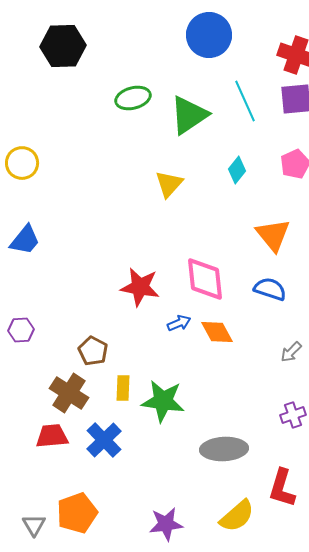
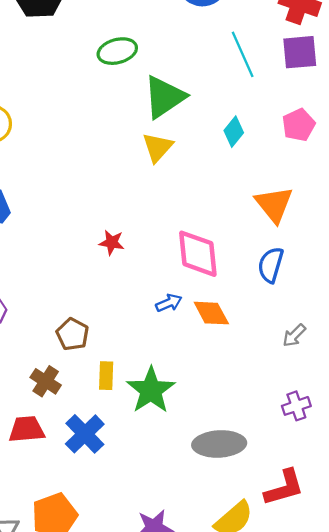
green triangle: (189, 115) -> (164, 97), moved
red star: (140, 287) -> (112, 242), moved, size x0.6
blue semicircle: (270, 289) -> (271, 265), turned -92
brown cross: (69, 393) -> (46, 381), size x0.7
green star: (163, 401) -> (151, 390), turned 30
red L-shape: (282, 488) -> (284, 488), turned -123

